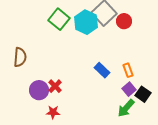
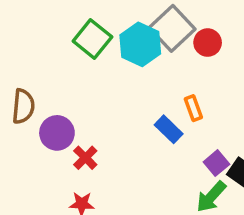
orange rectangle: (128, 70) -> (193, 108), moved
purple circle: (39, 90) -> (57, 133), moved

